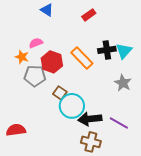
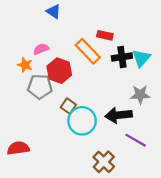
red rectangle: (89, 15) -> (105, 35), moved, turned 48
orange rectangle: (82, 58) -> (88, 51), moved
gray star: (123, 83) -> (140, 95), turned -30
black arrow: (90, 119) -> (119, 115), moved
brown cross: (91, 142) -> (104, 162), turned 30

